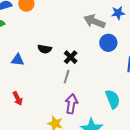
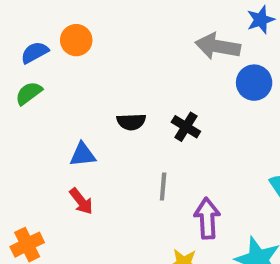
gray line: (67, 77) -> (163, 187), moved
red arrow: (18, 98) -> (81, 201), moved

